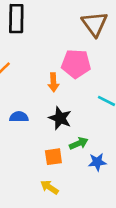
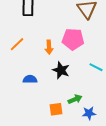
orange arrow: (53, 82) -> (49, 47), moved
black star: (60, 118) -> (61, 70), moved

